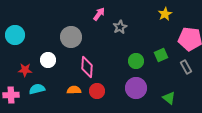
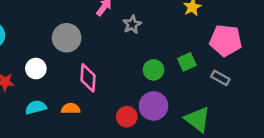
gray rectangle: (186, 67) -> (220, 78), turned -32
cyan semicircle: (37, 89) -> (36, 107), moved
red circle: (97, 91) -> (127, 117), moved
green triangle: (169, 98) -> (198, 119), size x1.5

